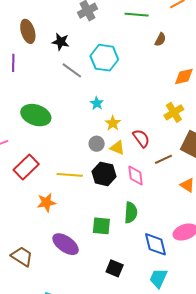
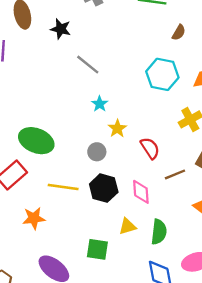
cyan hexagon: (104, 58) -> (162, 74), moved
gray line: (72, 70) -> (88, 65), moved
green ellipse: (36, 115) -> (36, 141), moved
yellow triangle: (117, 148) -> (127, 226), moved, turned -42
green semicircle: (131, 213) -> (159, 232), moved

